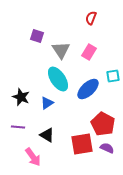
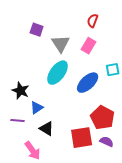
red semicircle: (91, 18) -> (93, 21), moved
cyan ellipse: (58, 79) -> (58, 73), turned 70
blue triangle: (47, 103) -> (37, 108), moved

